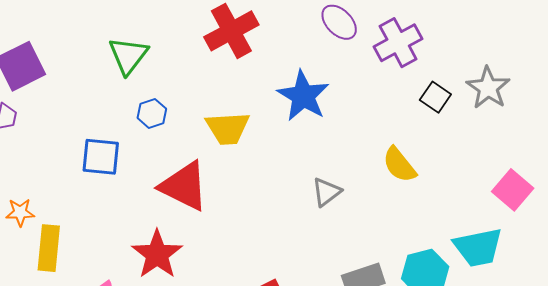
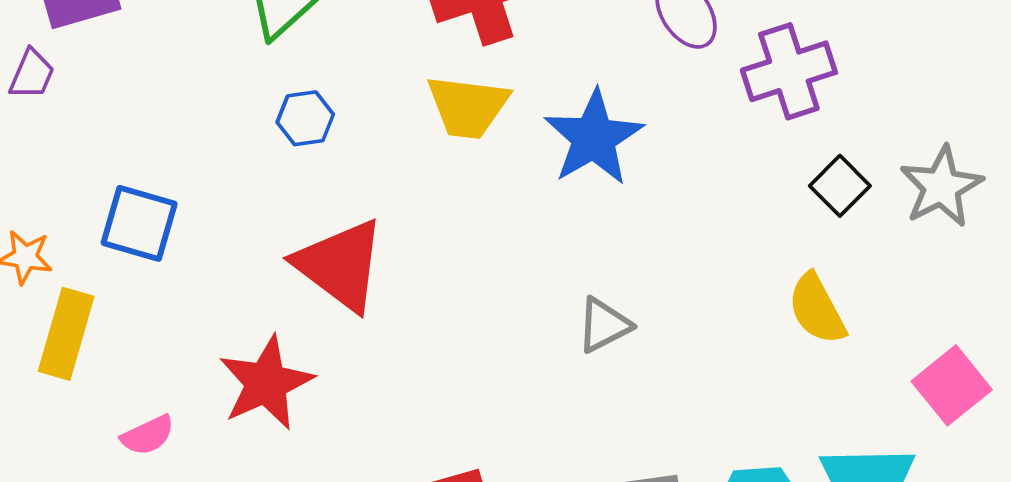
yellow trapezoid: (228, 128) -> (468, 107), moved
blue square: (101, 157) -> (139, 223), moved
yellow semicircle: (399, 165) -> (817, 309), moved

